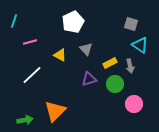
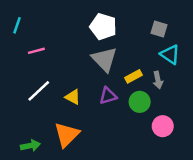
white pentagon: (73, 22) -> (103, 27), moved, turned -30
gray triangle: (86, 49) -> (104, 59), size x1.6
yellow triangle: (60, 55) -> (73, 97), moved

